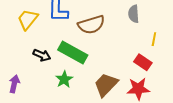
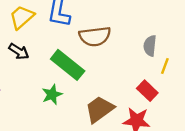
gray semicircle: (134, 14) -> (150, 46), moved
black arrow: (42, 55) -> (19, 51), moved

